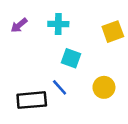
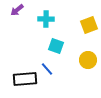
purple arrow: (19, 25) -> (17, 10), moved
yellow circle: (104, 87) -> (88, 60), moved

